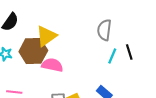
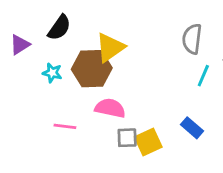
pink semicircle: (52, 65) -> (110, 108), moved

